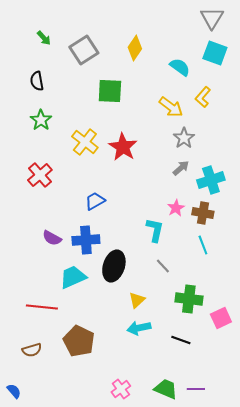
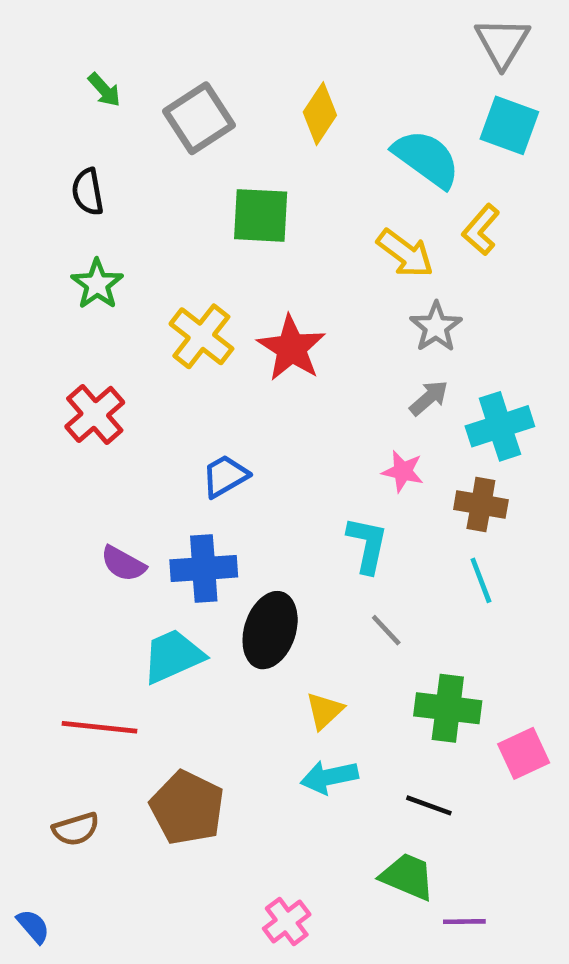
cyan semicircle: (180, 67) -> (426, 159), size x1.4
pink star: (176, 208) -> (403, 471), moved, turned -30
green trapezoid: (166, 389) -> (408, 876), moved

